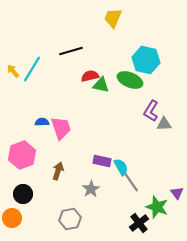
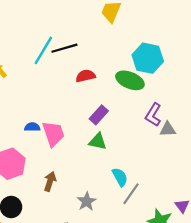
cyan line: (32, 69) -> (43, 50), moved
green triangle: (101, 85) -> (98, 141), moved
purple rectangle: (102, 161) -> (99, 115), moved, turned -60
gray line: (131, 182) -> (131, 194), turned 70

